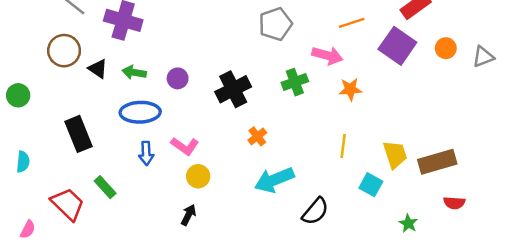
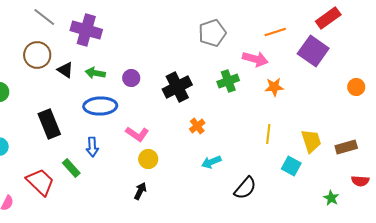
orange circle: (446, 48) -> (356, 87), moved
blue arrow: (146, 153) -> (92, 147), moved
brown rectangle: (437, 162) -> (346, 147), size x0.7
cyan arrow: (274, 180) -> (211, 162), size x0.6
green star: (408, 223) -> (331, 198), moved

